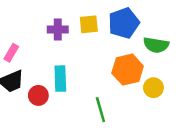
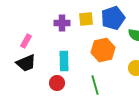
orange hexagon: (128, 70) -> (103, 50), moved
red circle: (38, 95) -> (57, 83), moved

